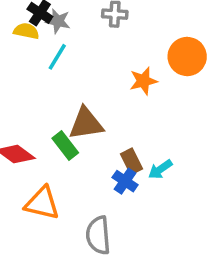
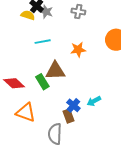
cyan line: (57, 57) -> (43, 42), moved, turned 42
orange star: (143, 81) -> (78, 50), moved
brown rectangle: (132, 161) -> (69, 116), moved

